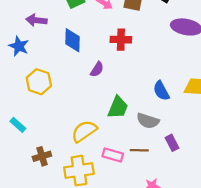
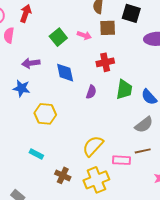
green trapezoid: (118, 107) -> (124, 90), moved
gray semicircle: (148, 121) -> (144, 125), turned -42
brown cross: (42, 156) -> (63, 175), turned -35

